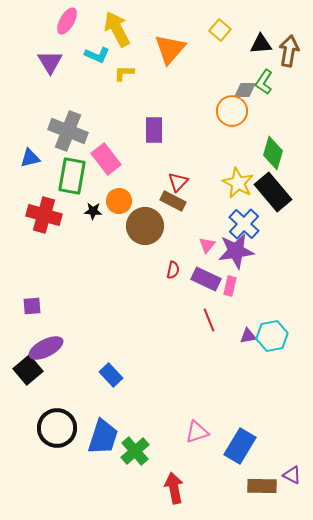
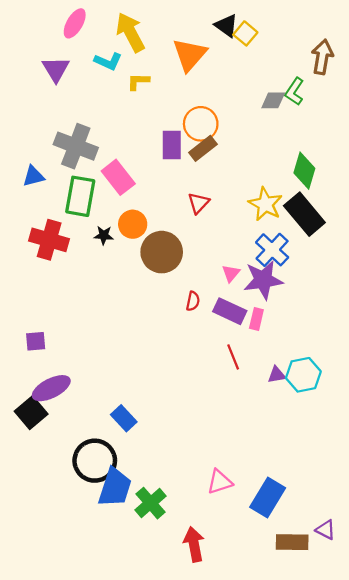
black triangle: (261, 44) -> (226, 26), moved, turned 40
orange circle: (232, 111) -> (201, 124), moved
brown rectangle: (173, 201) -> (203, 148), moved, turned -65
black circle: (57, 428) -> (95, 461), moved

